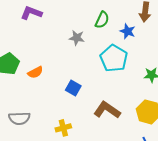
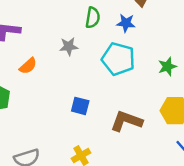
orange semicircle: (35, 72) -> (28, 66), moved

